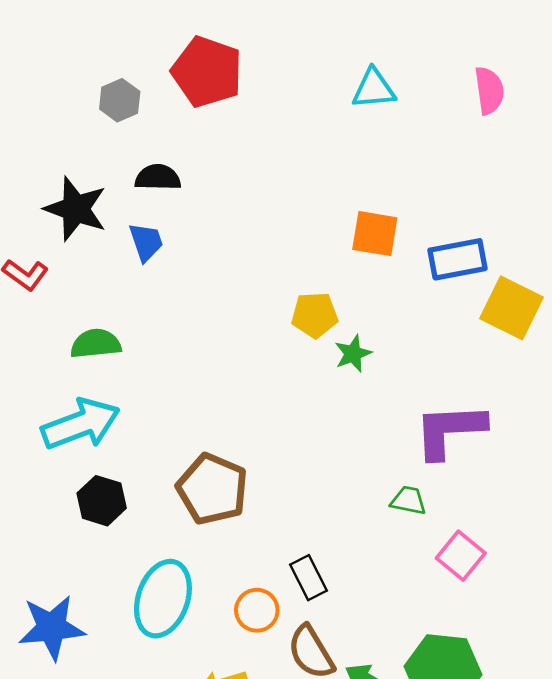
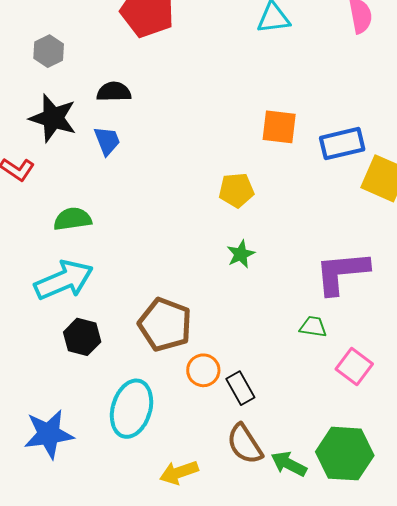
gray hexagon: (120, 100) -> (49, 51), moved
green star: (353, 354) -> (241, 254), moved
orange circle: (257, 610) -> (203, 370), moved

